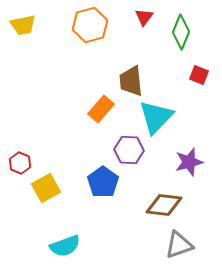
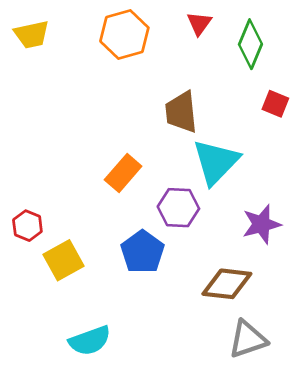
orange rectangle: (101, 109) -> (123, 173), moved

